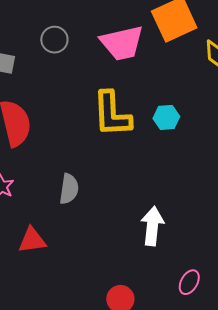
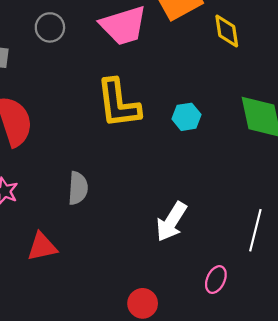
cyan hexagon: (166, 117) -> (187, 117), moved
white arrow: (152, 226) -> (171, 222), turned -150

